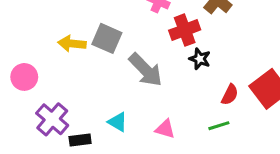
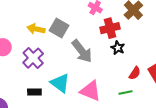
purple cross: (52, 119) -> (33, 58), moved
cyan triangle: (118, 122) -> (60, 83), size x1.5
pink triangle: (165, 129) -> (90, 91), size x1.6

